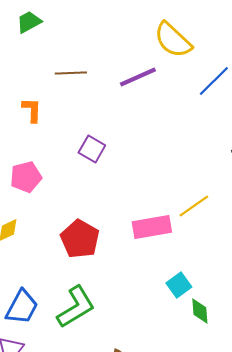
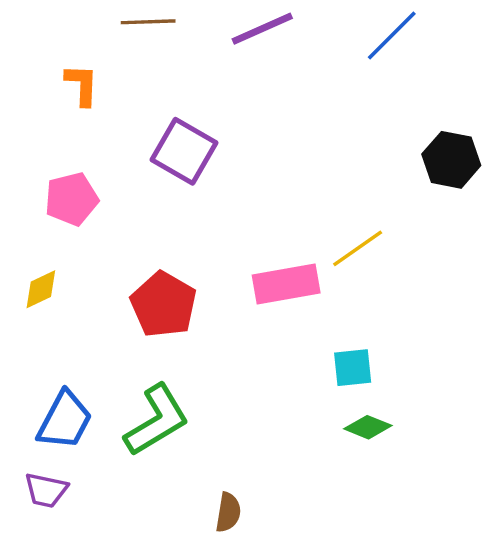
purple square: (92, 149) -> (184, 151), size x1.4
cyan square: (179, 285) -> (353, 368), moved, turned 30
green diamond: (200, 311) -> (368, 427), turned -64

